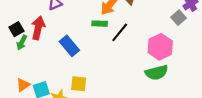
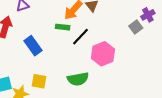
pink hexagon: (160, 47) -> (103, 54), moved
green semicircle: (157, 72) -> (78, 79), moved

